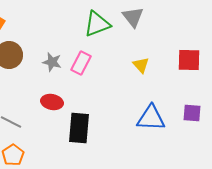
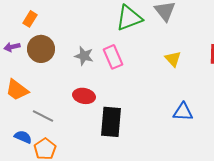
pink rectangle: (81, 63) -> (113, 57), turned -50
blue triangle: (151, 118) -> (183, 112), size x0.7

